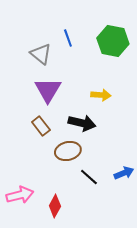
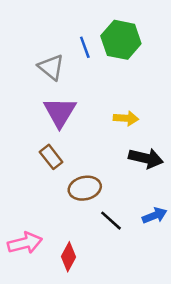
green hexagon: (113, 41) -> (121, 40), moved
black arrow: (82, 123) -> (146, 158), moved

